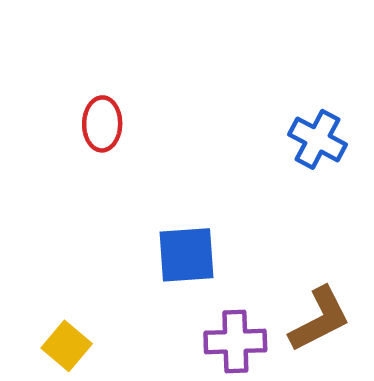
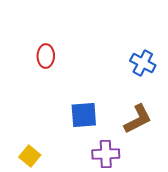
brown L-shape: (320, 319) -> (138, 119), moved

